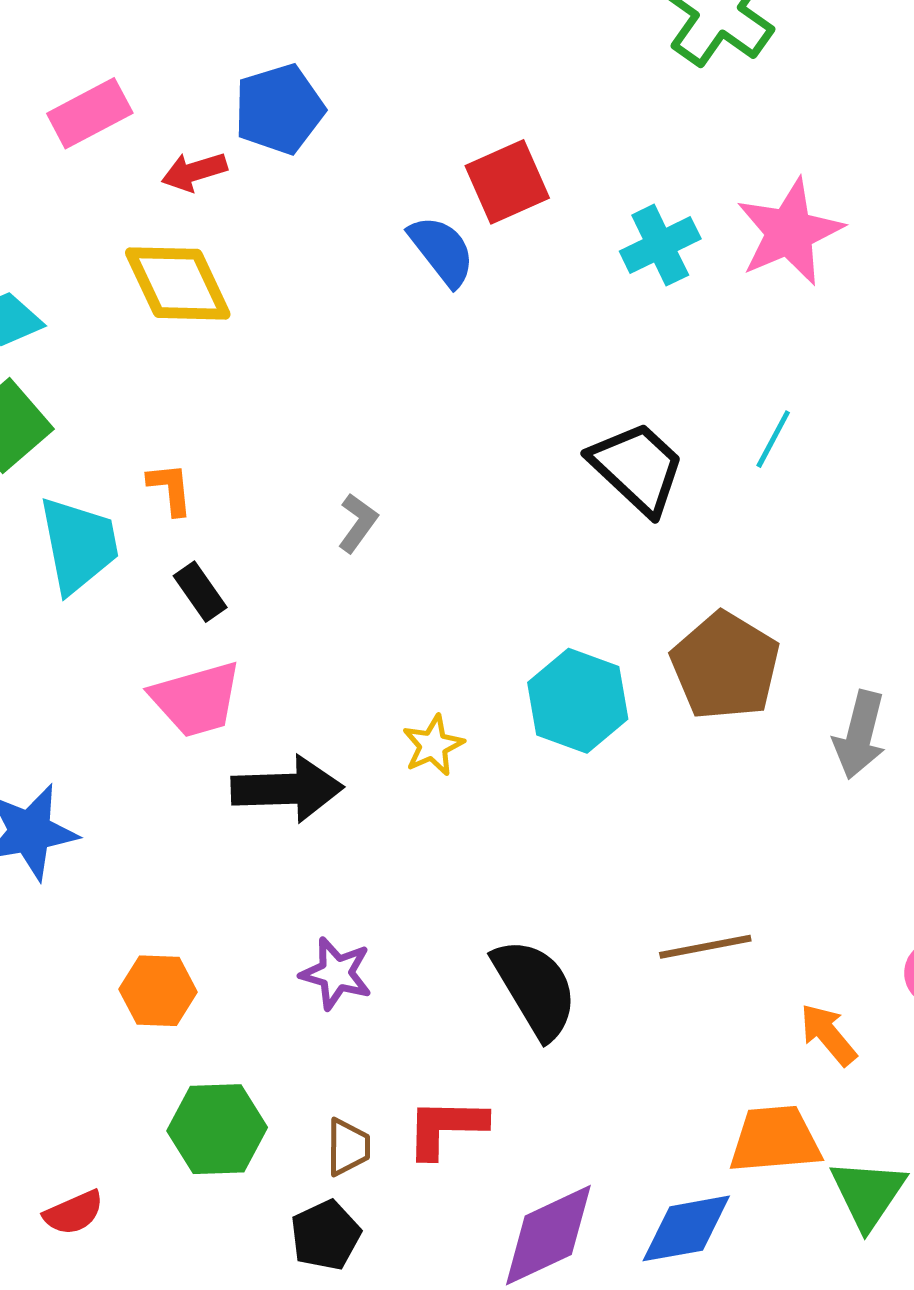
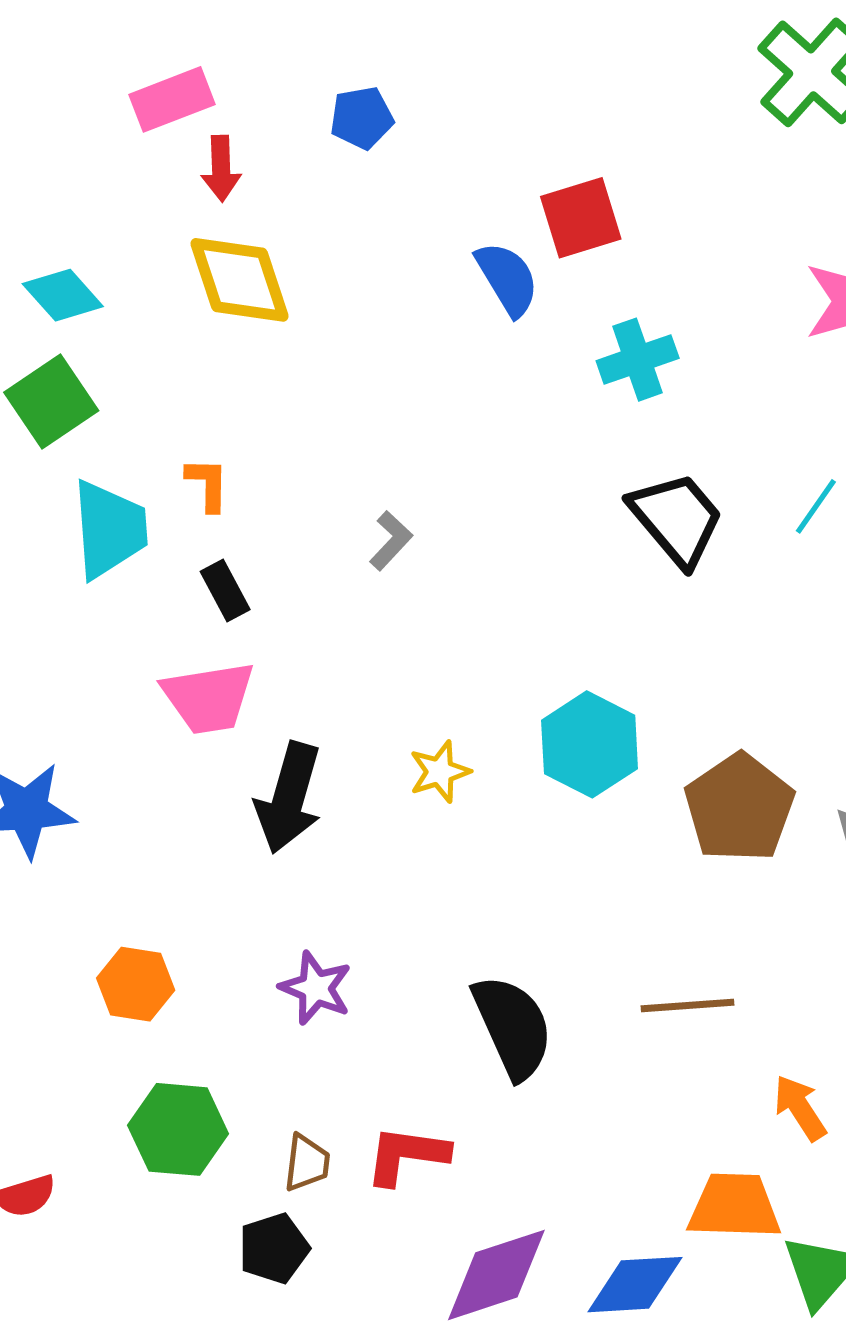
blue pentagon: (279, 109) -> (362, 118), size x0.7
red arrow: (194, 172) -> (221, 169), moved, turned -82
cyan cross: (660, 245) -> (638, 360), moved
brown pentagon: (725, 666) -> (739, 808), moved
black arrow: (287, 789) -> (289, 798), turned 101

